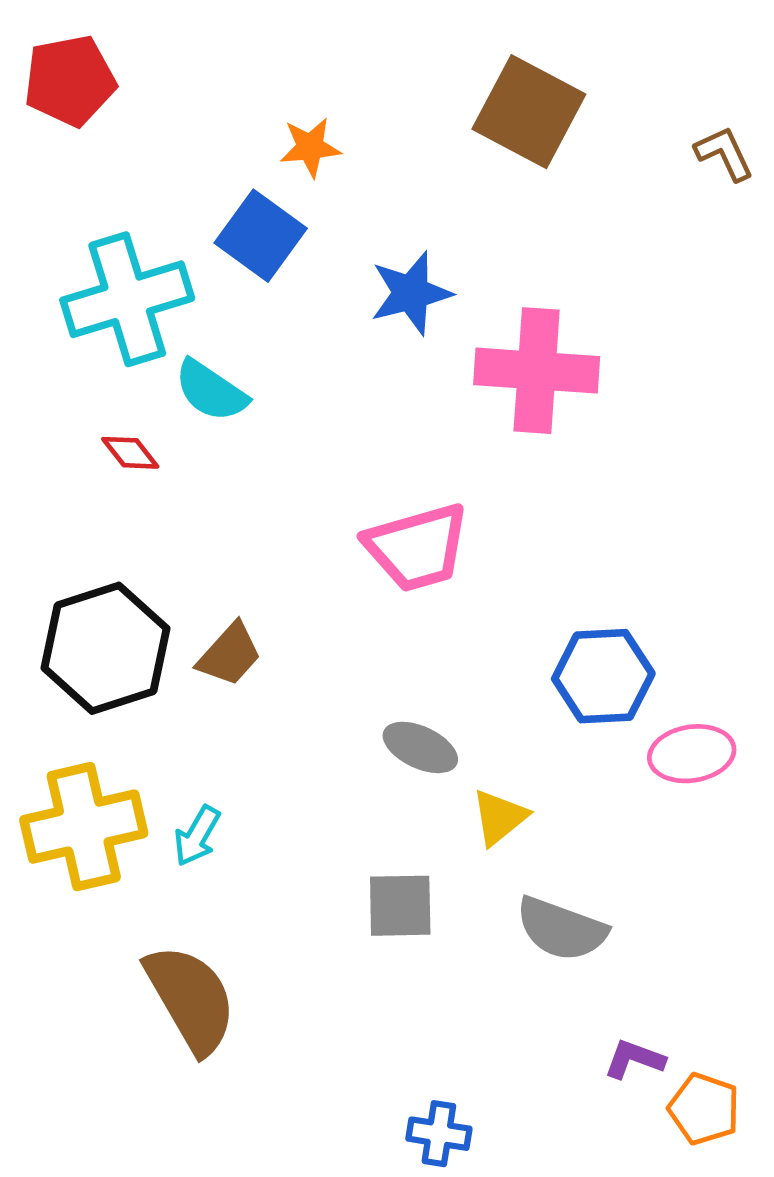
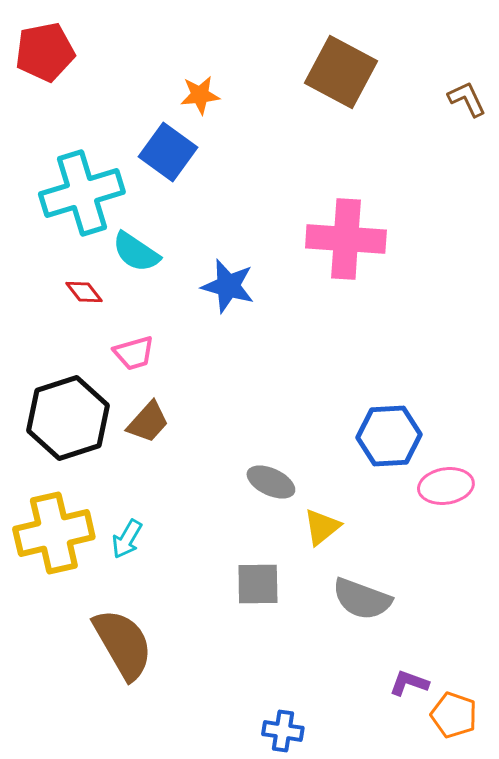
blue star: (411, 293) -> (228, 286), moved, turned 30
pink trapezoid: (417, 547) -> (134, 353), moved, size x0.6

